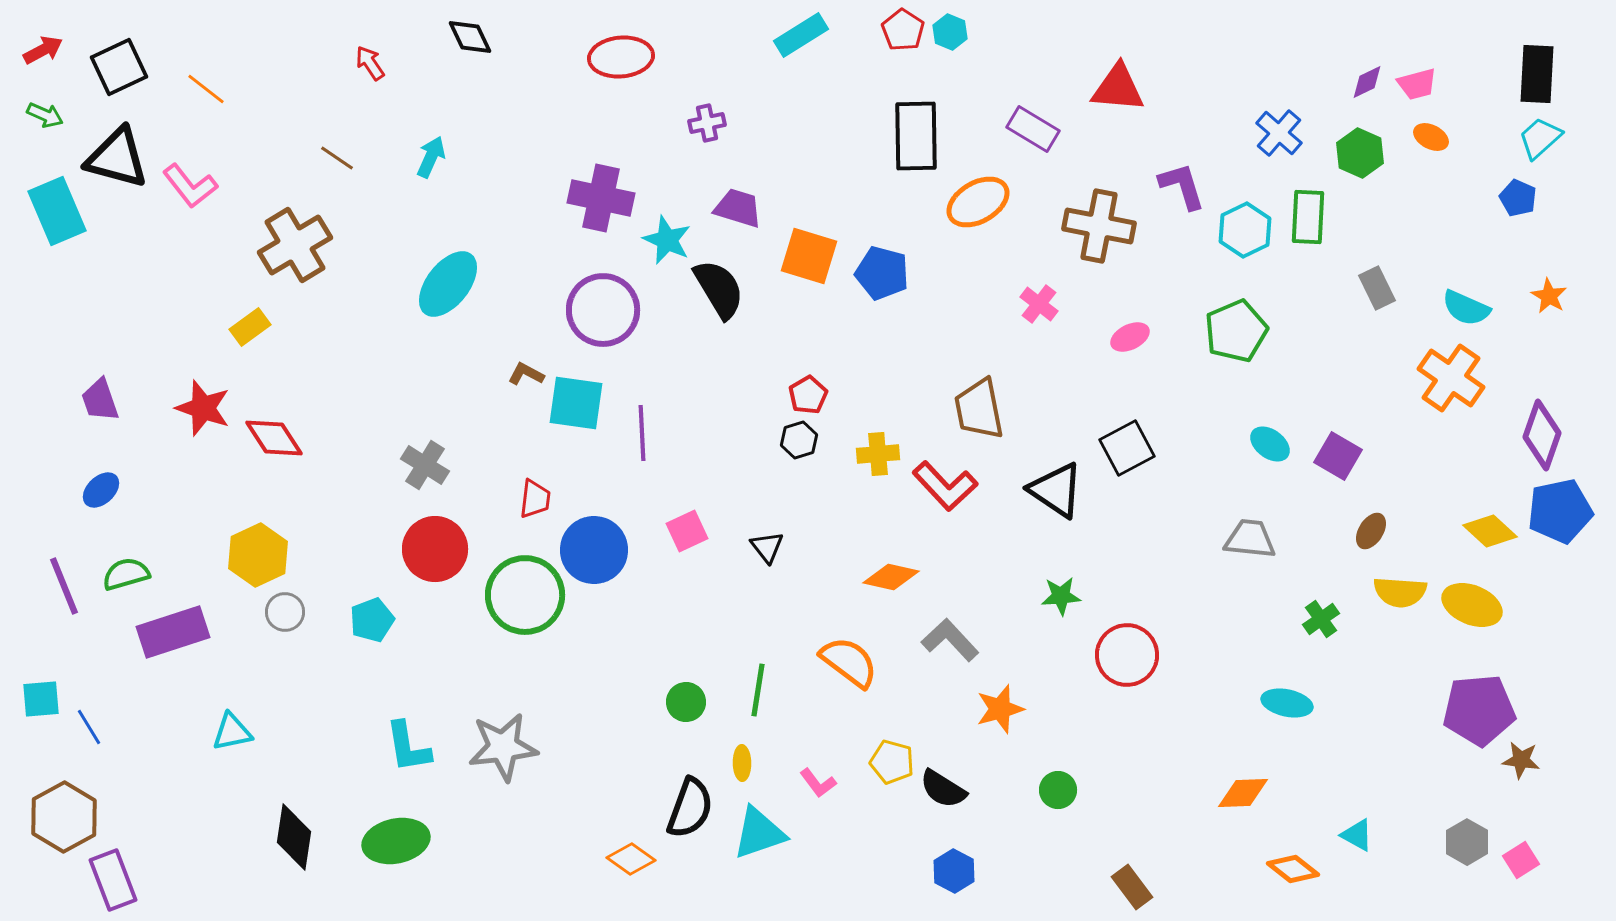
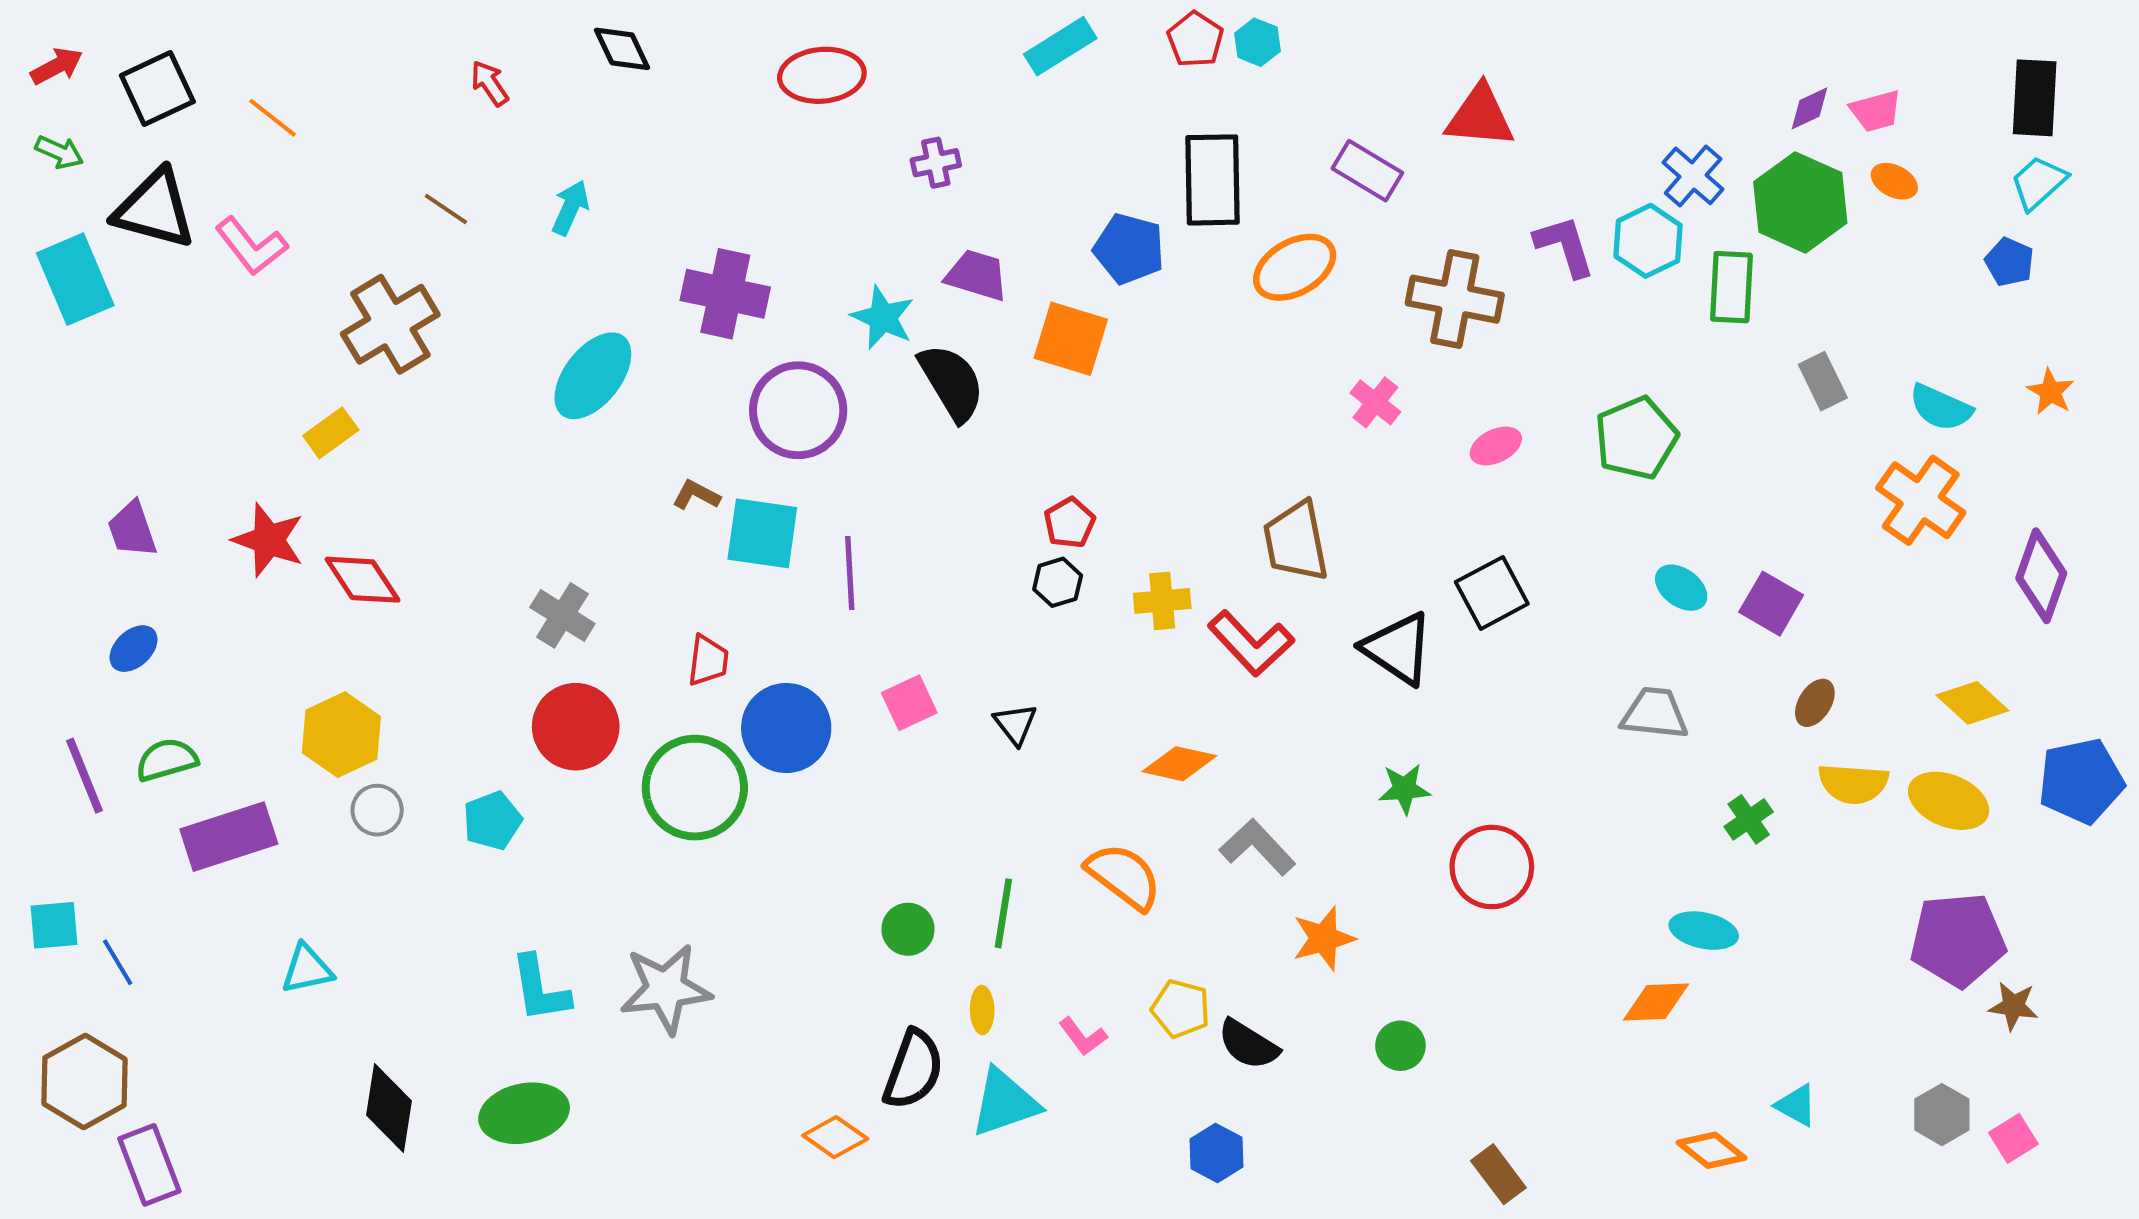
green hexagon: (1360, 153) -> (1800, 202), size x1.5
purple cross: (601, 198) -> (725, 294), moved
cyan hexagon: (1245, 230) -> (1648, 241), moved
blue pentagon: (882, 273) -> (1129, 249), moved
blue pentagon: (1560, 511) -> (2081, 781), moved
orange diamond: (1243, 793) -> (1656, 1002), moved
blue hexagon: (954, 871) -> (1216, 1153), moved

